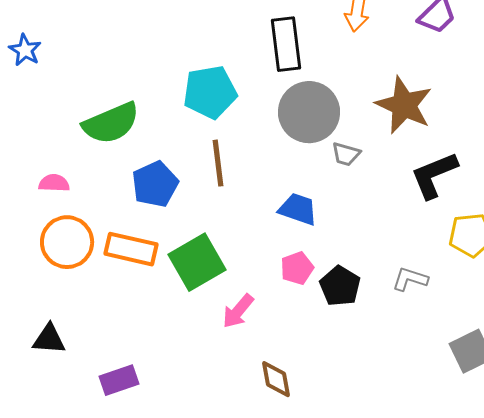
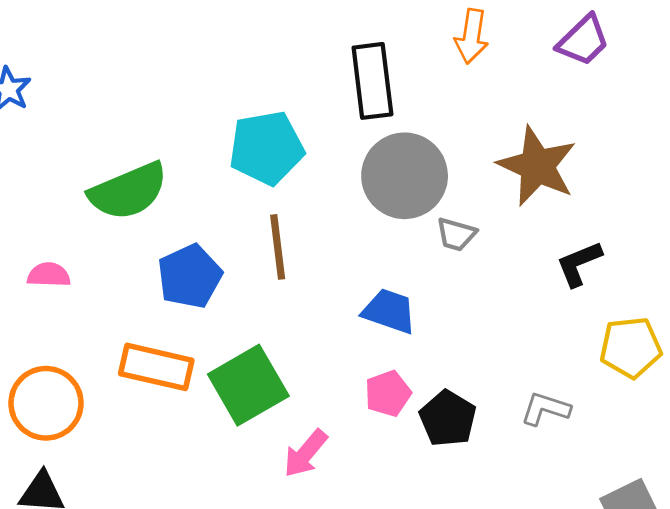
black L-shape: (434, 175) -> (579, 264), size x0.7
orange circle: (67, 242) -> (46, 403), moved

